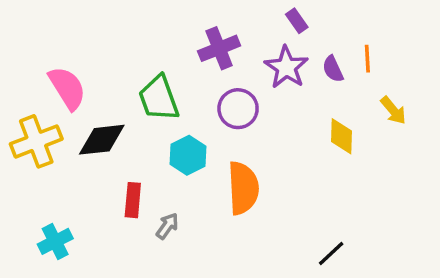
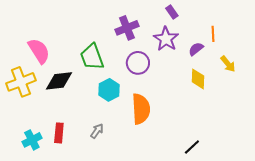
purple semicircle: (333, 69) -> (196, 49), moved, turned 77
red rectangle: (133, 200) -> (59, 133), moved

